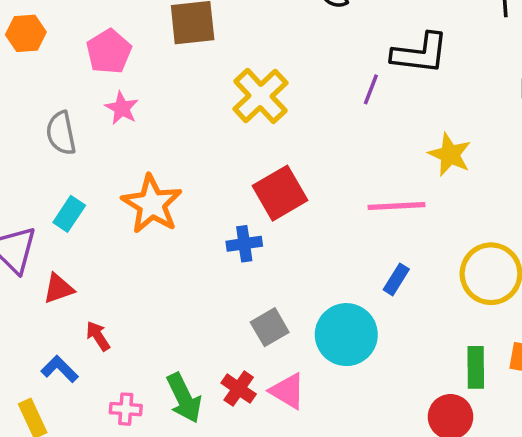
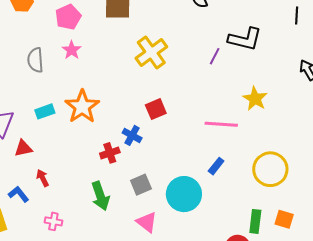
red square: (280, 193) -> (156, 109), size x0.7
cyan rectangle: (69, 214) -> (45, 111), moved, turned 30
blue cross: (244, 244) -> (132, 135), turned 30
red cross: (239, 389) -> (110, 153), moved, turned 30
green arrow: (184, 398) -> (100, 196), moved

